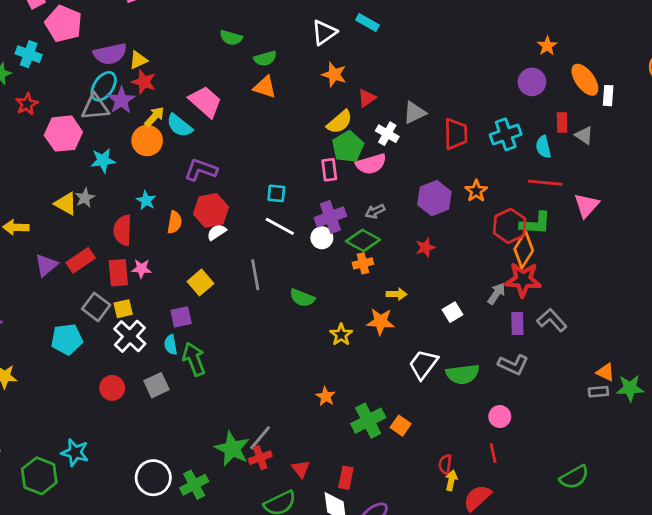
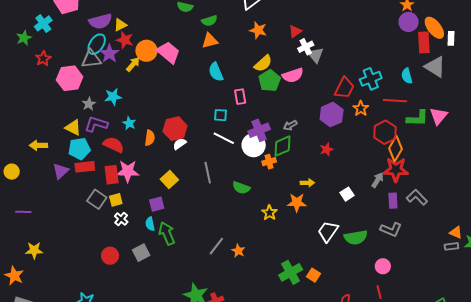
cyan cross: (29, 54) -> (43, 23), turned 36
purple circle: (532, 82) -> (409, 22), moved
orange triangle: (265, 87) -> (210, 41), turned -30
red triangle: (367, 98) -> (295, 31), moved
gray triangle: (414, 113) -> (315, 55), turned -42
red rectangle: (562, 122) -> (424, 42), moved, size x1.5
cyan semicircle: (179, 126) -> (216, 72), moved, turned 30
white cross: (387, 134) -> (306, 47), moved, turned 35
red trapezoid: (456, 134) -> (344, 88), moved, turned 30
cyan cross: (506, 134) -> (371, 79), moved
gray triangle: (584, 135) -> (435, 67), size x1.6
orange circle: (147, 141) -> (146, 51), moved
cyan star: (103, 160) -> (113, 97), moved
pink semicircle: (371, 164) -> (293, 75), moved
purple L-shape: (201, 170) -> (96, 124), moved
pink rectangle: (329, 170) -> (240, 97), moved
red line: (545, 183) -> (395, 101), moved
gray star: (85, 198) -> (89, 104), moved
green L-shape: (535, 223) -> (417, 118), moved
red semicircle: (123, 230) -> (114, 145), turned 115
white circle: (322, 238) -> (254, 145), size x1.5
green diamond: (363, 240) -> (283, 146), turned -50
red rectangle: (81, 260) -> (85, 167), turned 30
orange cross: (363, 263) -> (269, 162), moved
pink star: (141, 269) -> (128, 171), size x1.6
white cross: (130, 336) -> (121, 219), size x0.6
cyan pentagon: (67, 339) -> (79, 149), moved
orange star: (326, 396) -> (238, 251), moved
gray line: (260, 438) -> (216, 246), moved

